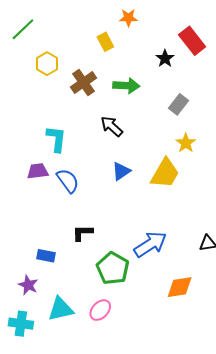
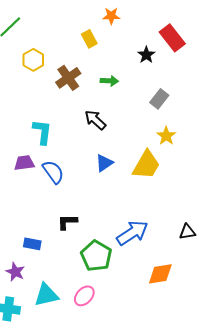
green arrow: (126, 86) -> (109, 81), size x0.7

